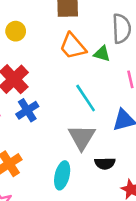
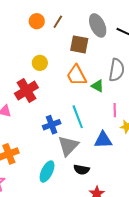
yellow circle: (16, 31) -> (40, 63), moved
blue cross: (27, 110) -> (52, 125), moved

